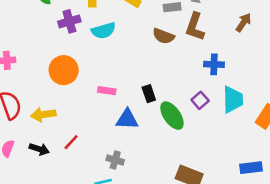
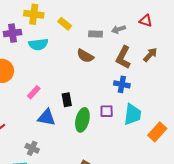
brown L-shape: (195, 27) -> (123, 57), moved
pink rectangle: (107, 91) -> (34, 92), turned -64
purple square: (200, 100) -> (107, 111), turned 32
green ellipse: (172, 116) -> (82, 120), turned 40

